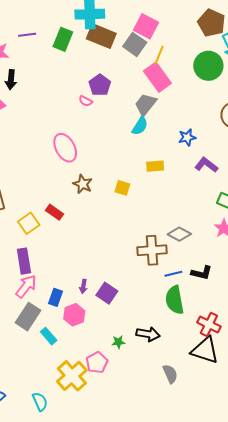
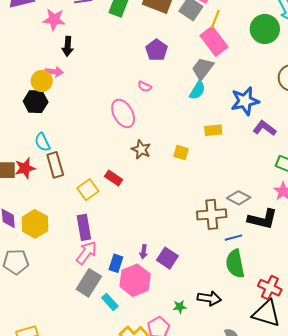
pink semicircle: (86, 101) -> (145, 87), moved
blue star: (187, 137) -> (245, 101), size x1.6
black L-shape: (202, 273) -> (263, 219), moved, size x1.4
pink hexagon: (74, 315) -> (135, 280), size x1.4

